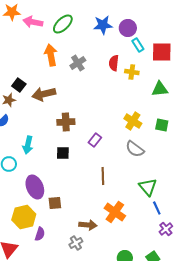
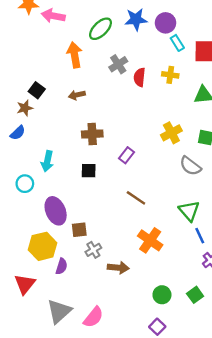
green ellipse: (63, 24) -> (100, 29), moved
gray cross: (78, 63) -> (118, 64), moved
red semicircle: (114, 63) -> (140, 77), moved
brown arrow: (44, 94) -> (77, 95), moved, size x0.6
yellow cross: (133, 121) -> (171, 133), turned 30
gray semicircle: (135, 149) -> (190, 166), moved
brown line: (103, 176) -> (136, 198), turned -54
brown arrow: (88, 225) -> (118, 268), moved
gray cross: (76, 243) -> (93, 250), moved

